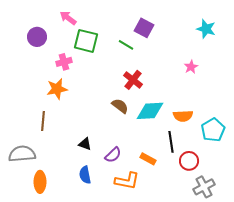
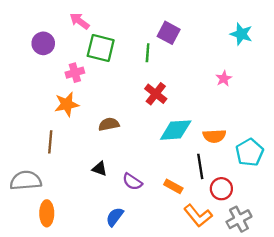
green line: (126, 45) -> (148, 53), turned 63
brown semicircle: (120, 106) -> (109, 124), moved, turned -48
purple semicircle: (113, 155) -> (132, 182), turned 78
blue semicircle: (85, 175) -> (115, 217), moved, turned 48
orange L-shape: (127, 181) -> (198, 216), moved, turned 40

